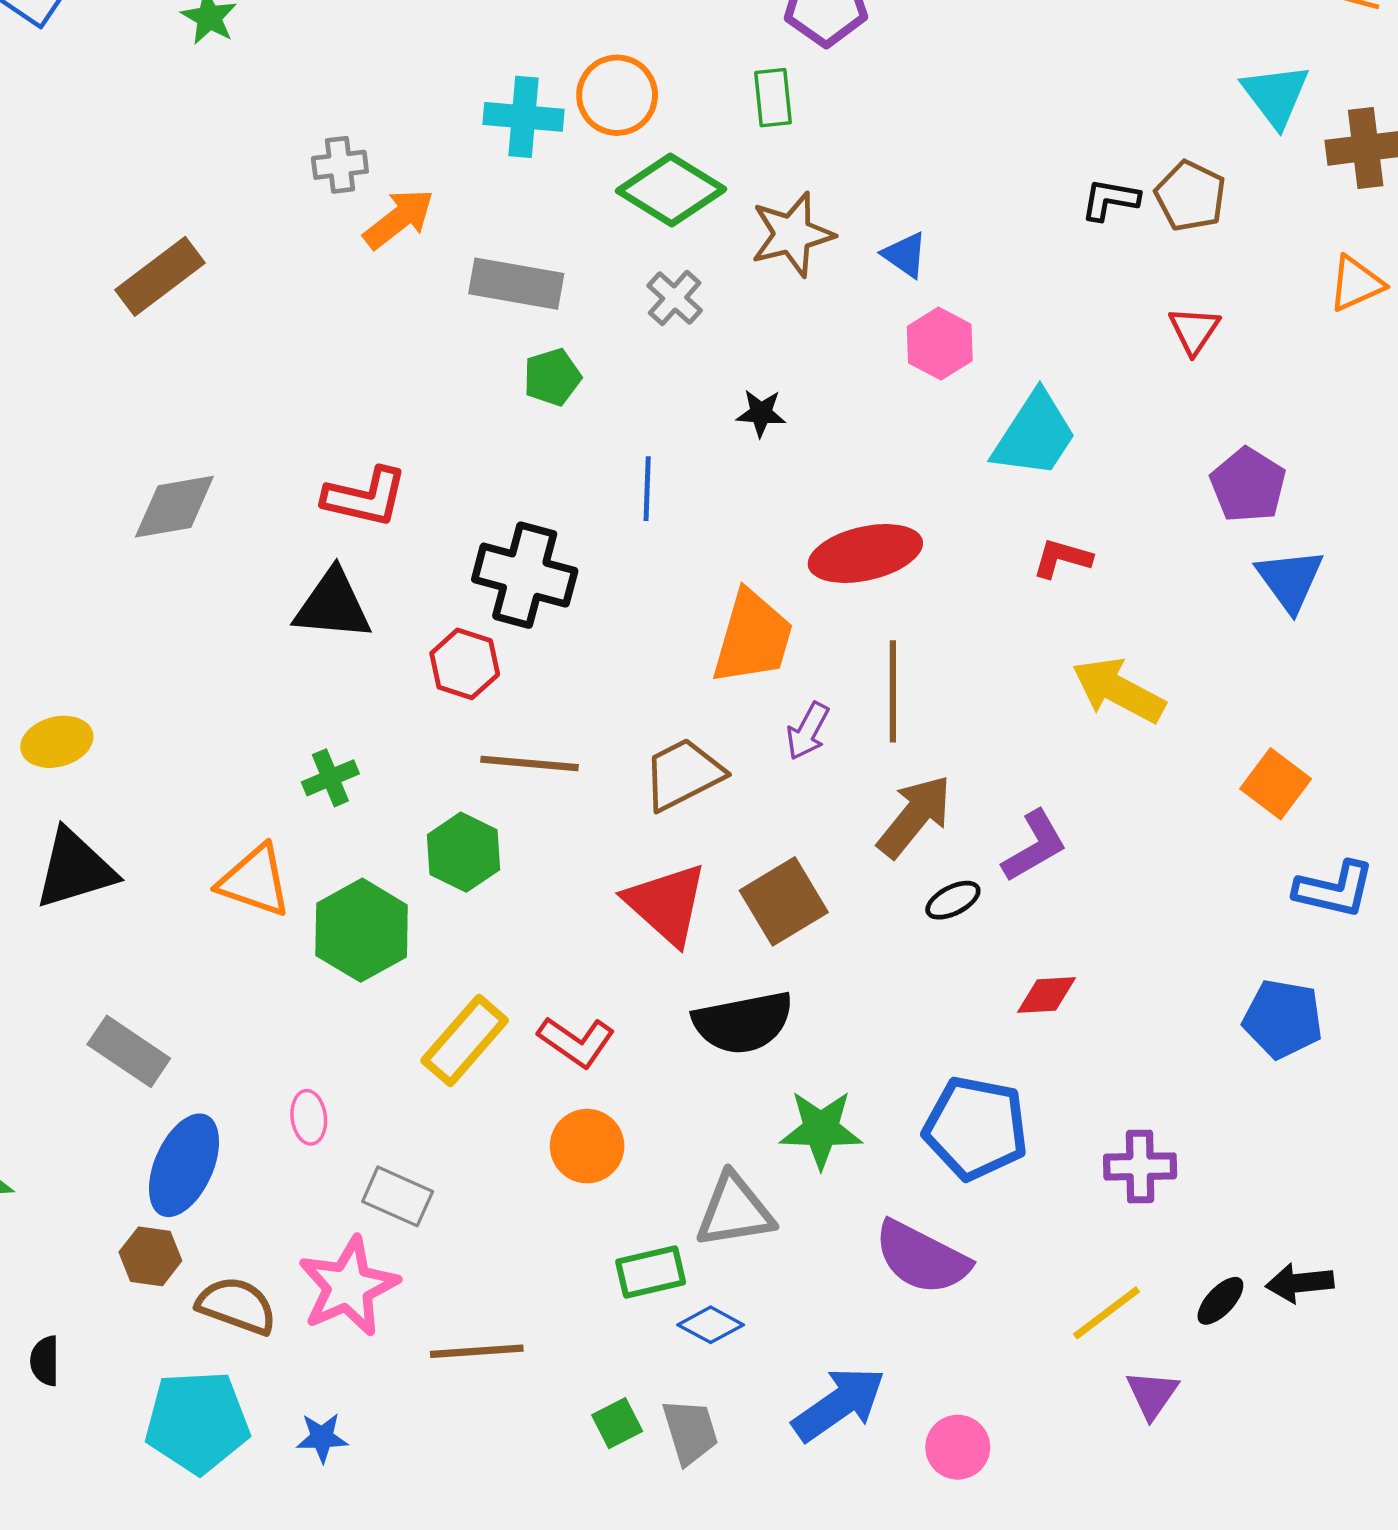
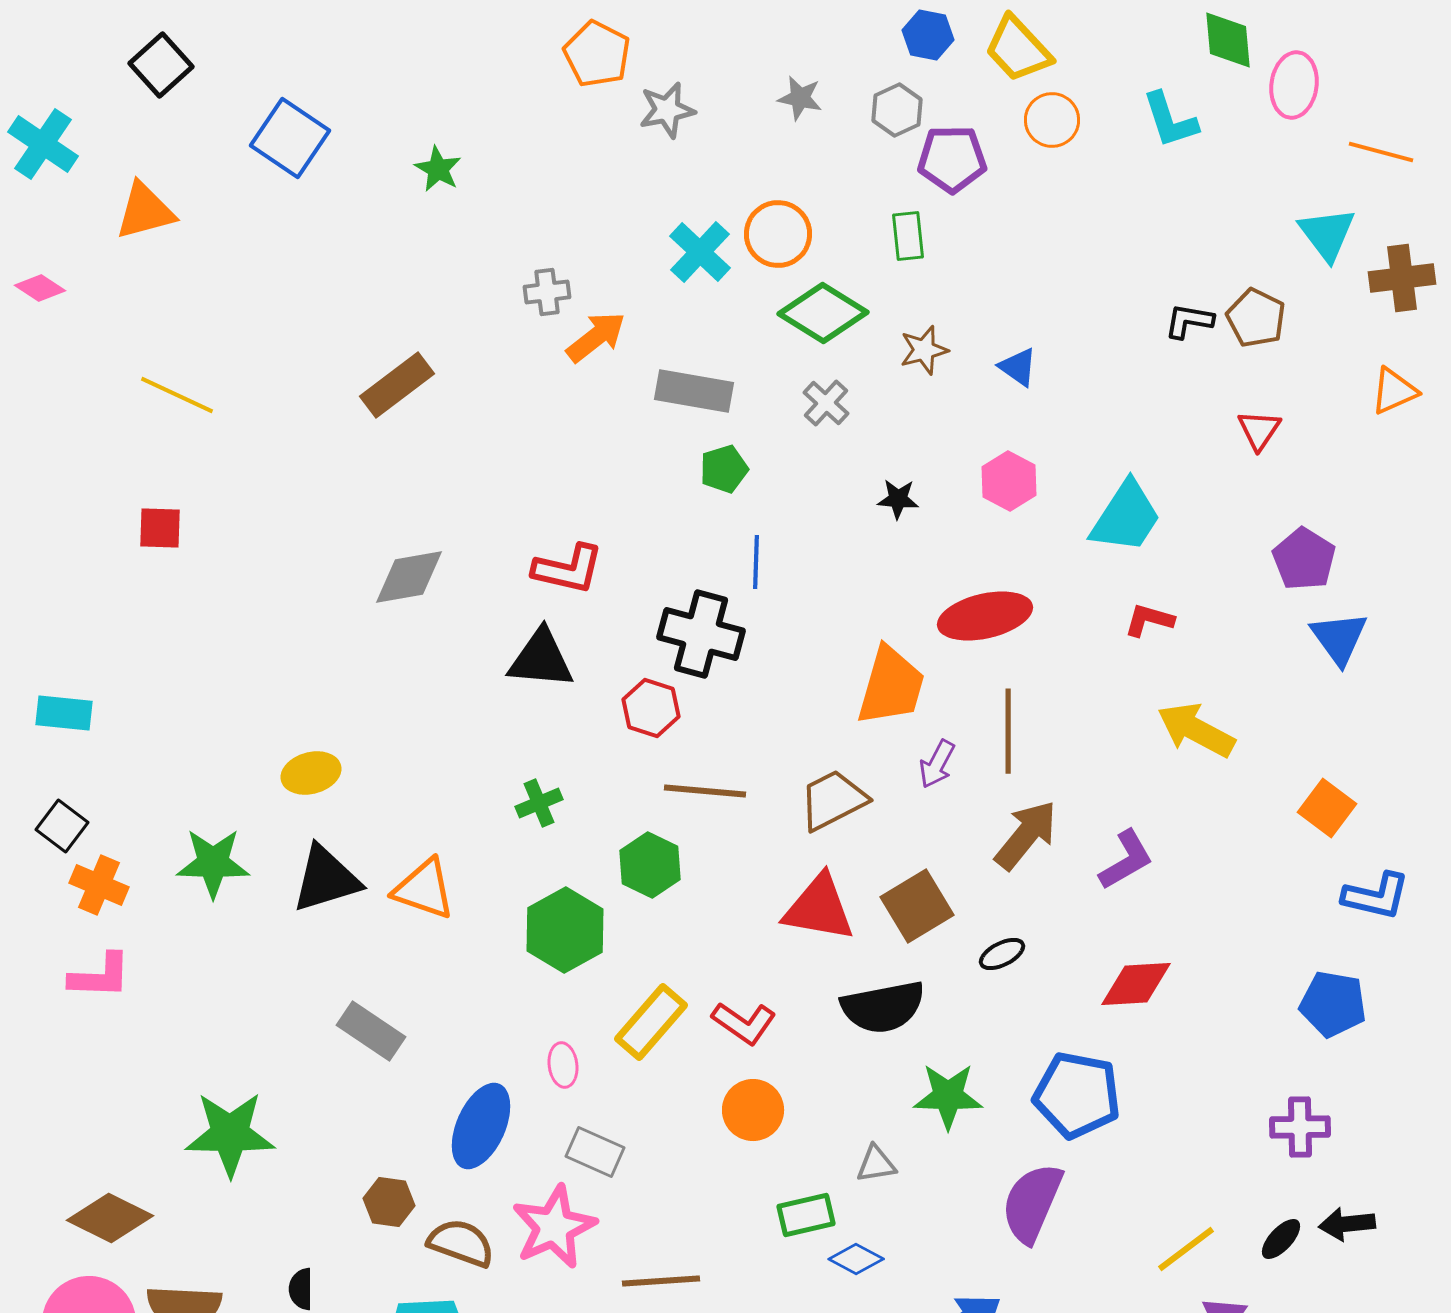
cyan cross: (523, 117) -> (700, 252), turned 38
brown star: (792, 234) -> (924, 350), size x0.7
pink hexagon: (940, 344) -> (1009, 481), moved
blue line: (647, 489) -> (756, 562), moved
orange triangle: (255, 881) -> (424, 889), moved
black ellipse: (953, 900) -> (1002, 954), moved
red triangle: (666, 904) -> (819, 908), turned -32
red diamond: (1047, 995) -> (1136, 984), size x1.4
pink ellipse: (309, 1117) -> (563, 1065), moved
blue ellipse: (184, 1165) -> (481, 1126), moved
purple cross: (1140, 1166) -> (1300, 1127), moved
gray triangle: (735, 1211) -> (876, 1164), size x0.6
purple semicircle: (922, 1258) -> (1032, 1203), turned 86

